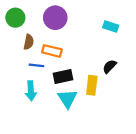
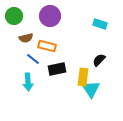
brown semicircle: (29, 42) -> (26, 38), turned 64
blue line: (36, 65) -> (33, 59), turned 32
cyan triangle: (67, 99) -> (91, 89), moved

